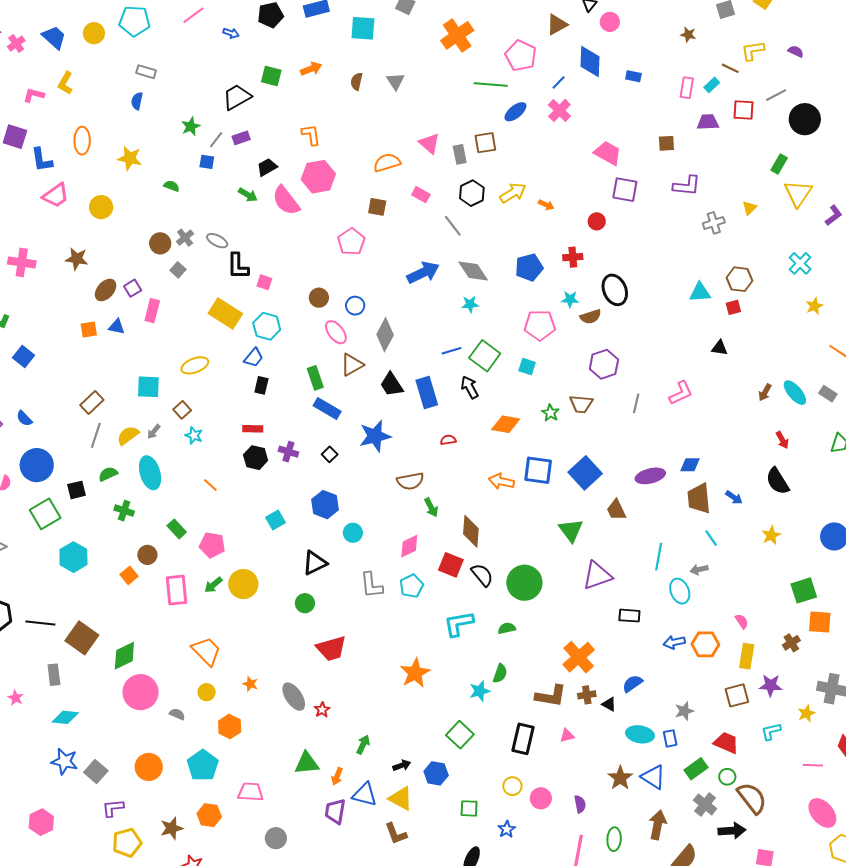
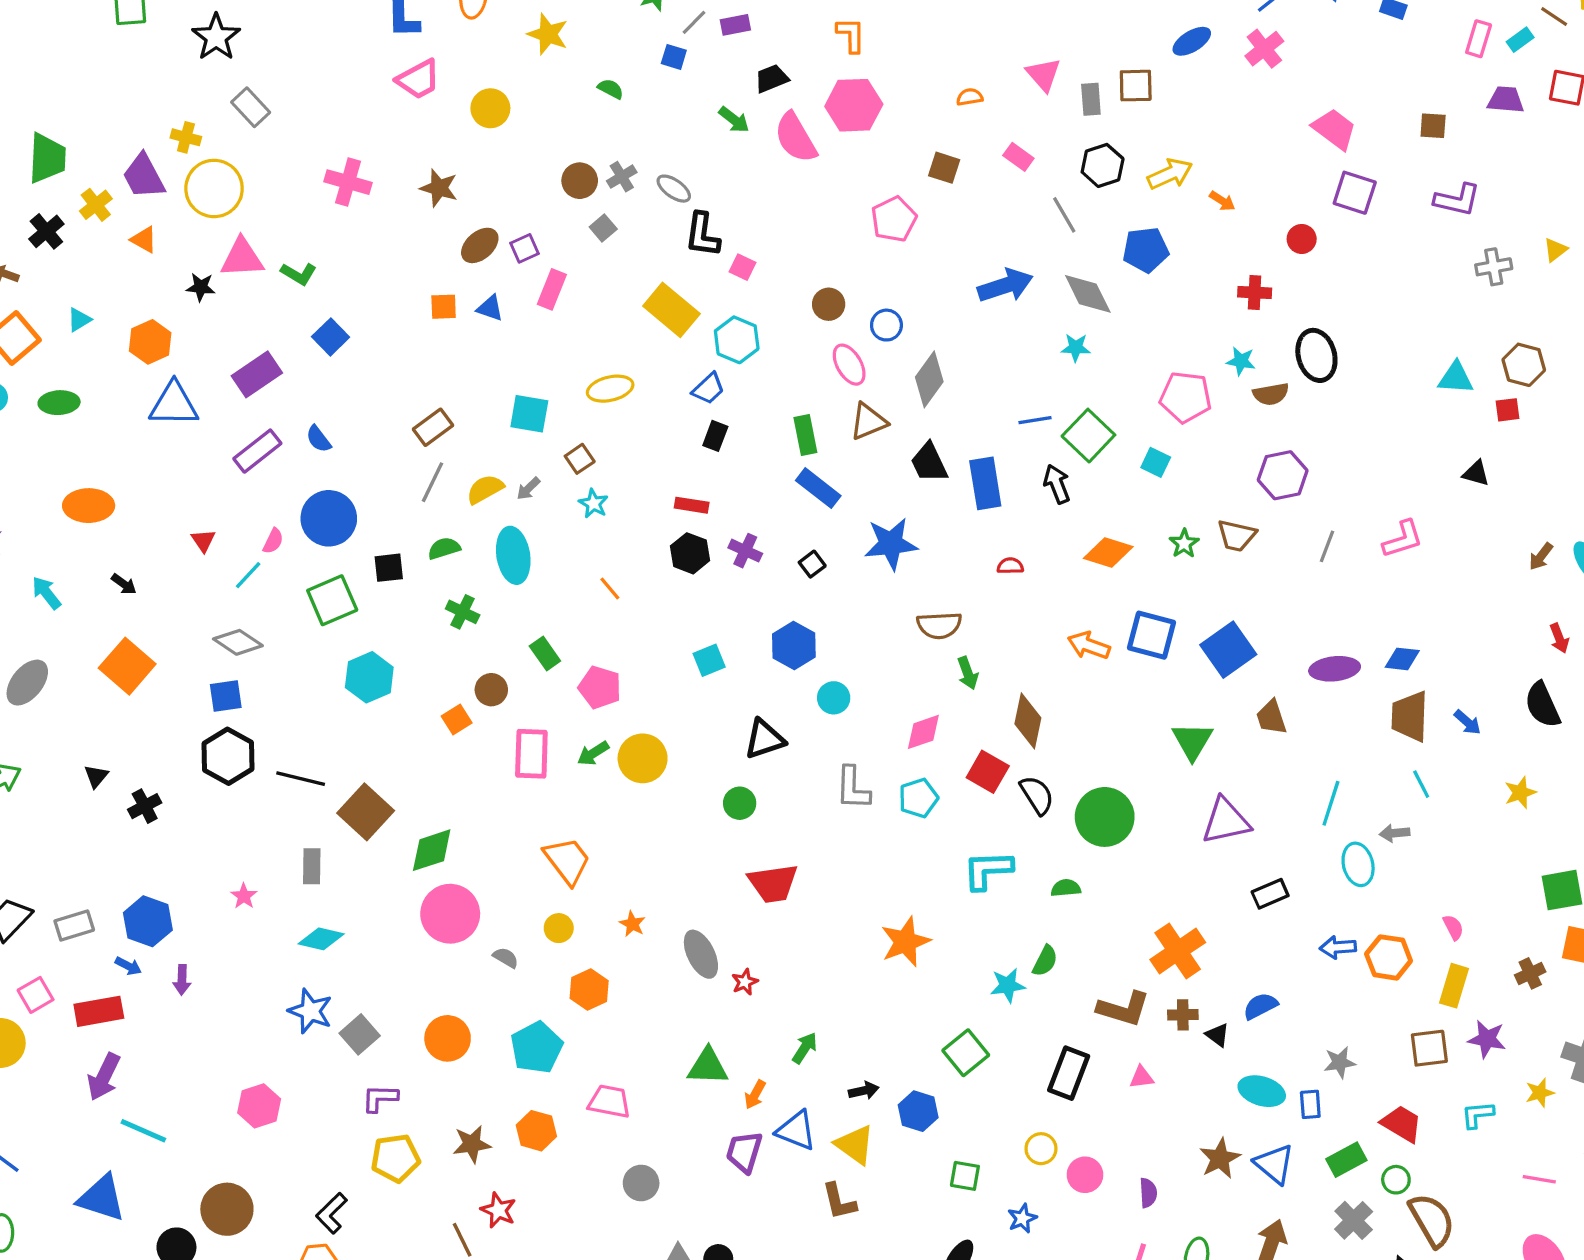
orange semicircle: (387, 163) -> (970, 97), size x0.6
blue pentagon: (529, 267) -> (1146, 250), moved
black rectangle: (629, 616) -> (1270, 894), turned -35

